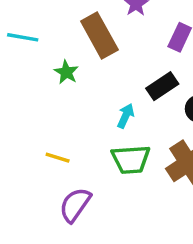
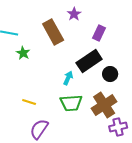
green star: (66, 72) -> (23, 53), moved
black rectangle: (162, 86) -> (89, 61), size x1.4

